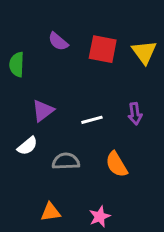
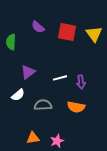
purple arrow: (135, 114) -> (81, 82), moved
orange semicircle: (117, 164) -> (76, 107), turned -48
pink star: (100, 217) -> (57, 141), moved

